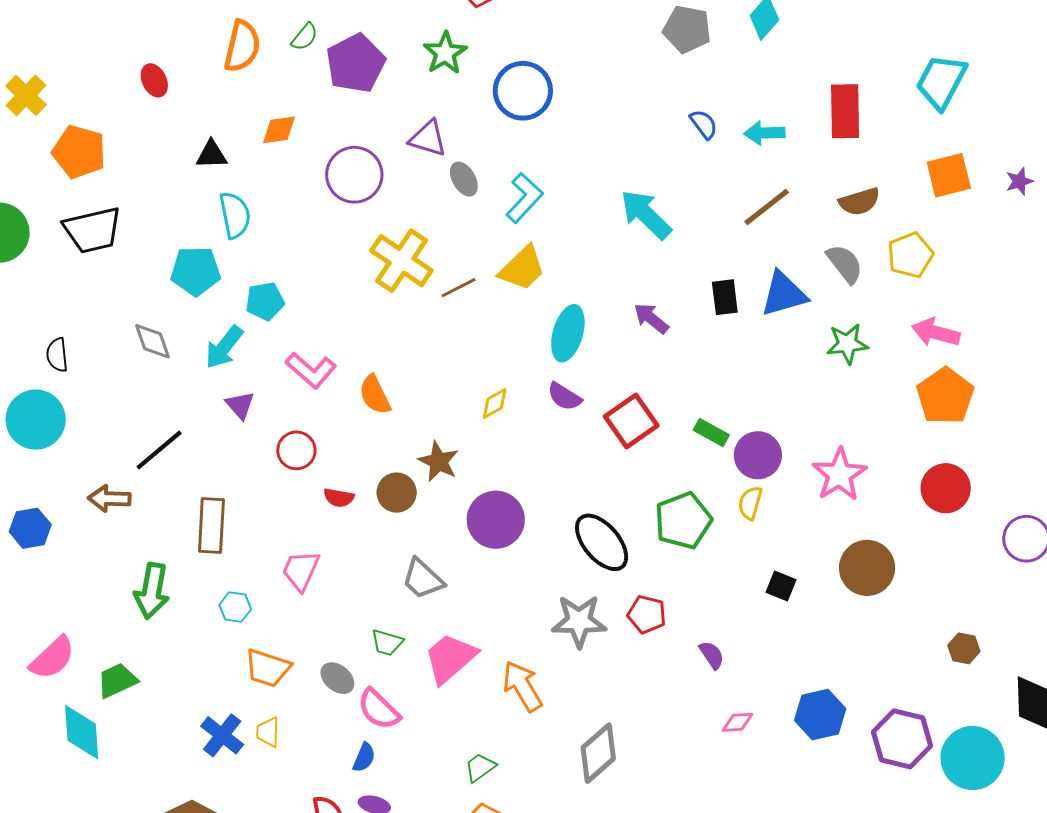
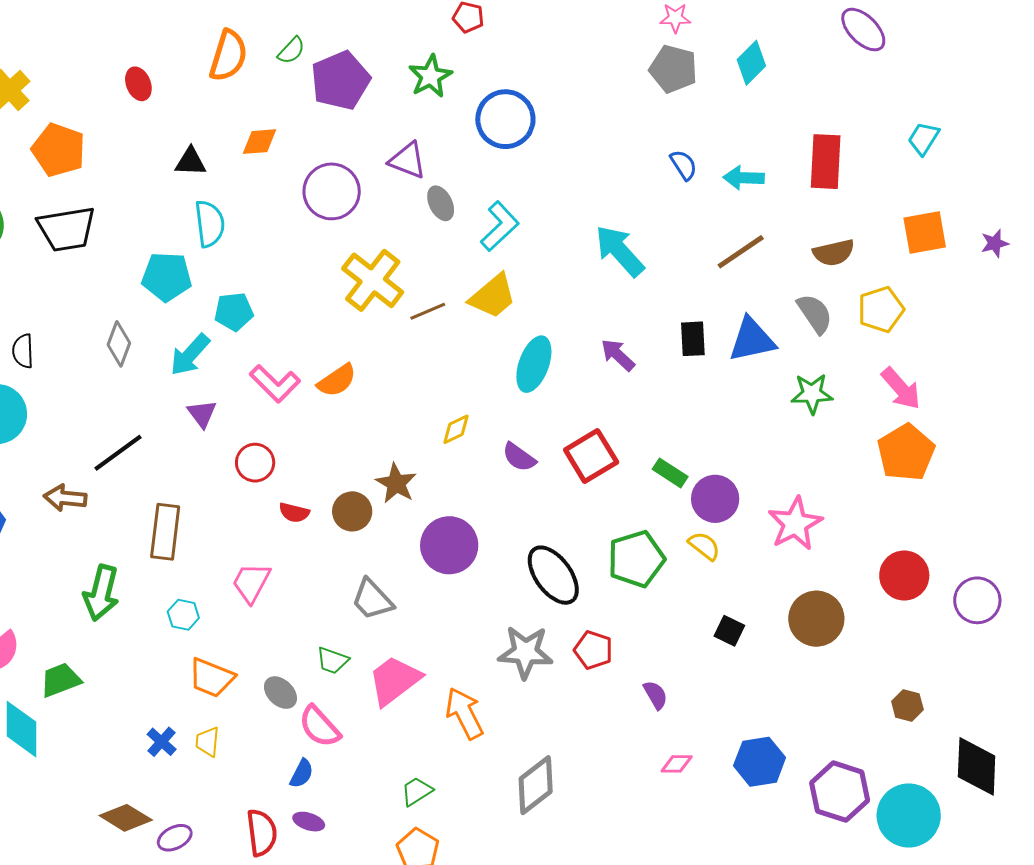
cyan trapezoid: (941, 82) -> (923, 138), size x0.6
pink arrow: (936, 333) -> (901, 388), turned -150
gray diamond: (152, 341) -> (119, 344), turned 36
orange semicircle: (375, 395) -> (337, 380), moved, turned -102
purple semicircle: (564, 397) -> (519, 457), moved
red circle: (946, 488) -> (904, 575), moved
yellow semicircle: (750, 503) -> (704, 546), turned 108
blue cross: (222, 735) -> (162, 742), size x0.7

